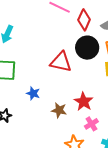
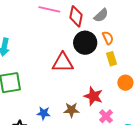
blue star: (33, 93) -> (44, 113), moved

